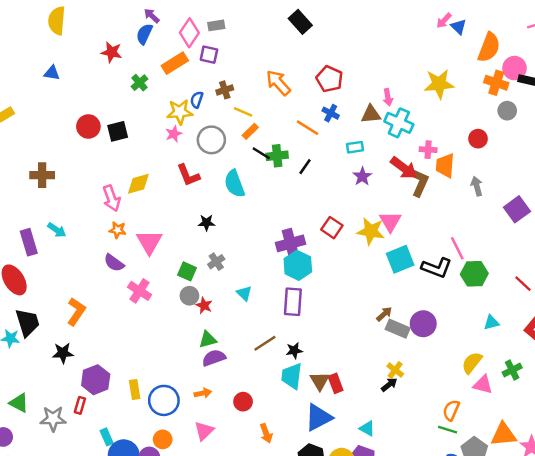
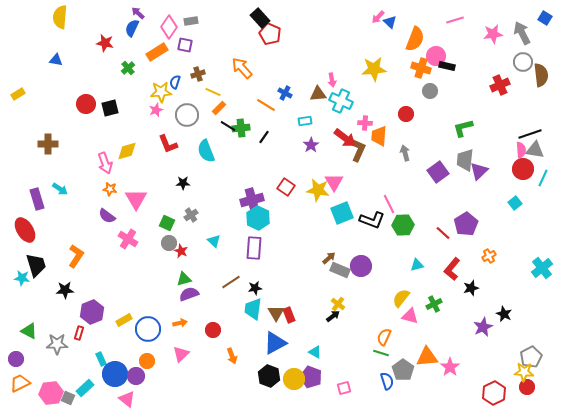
red pentagon: (329, 79) -> (270, 34), moved
yellow rectangle: (135, 389) -> (124, 320), turned 70

